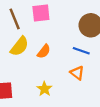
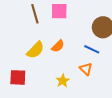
yellow semicircle: (19, 46) -> (35, 50), moved
yellow star: (44, 89) -> (63, 81), moved

